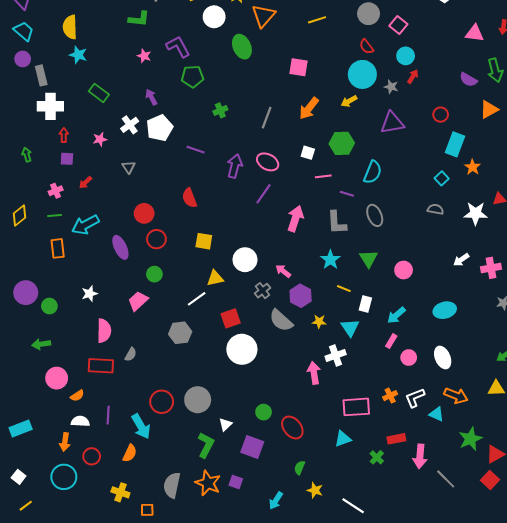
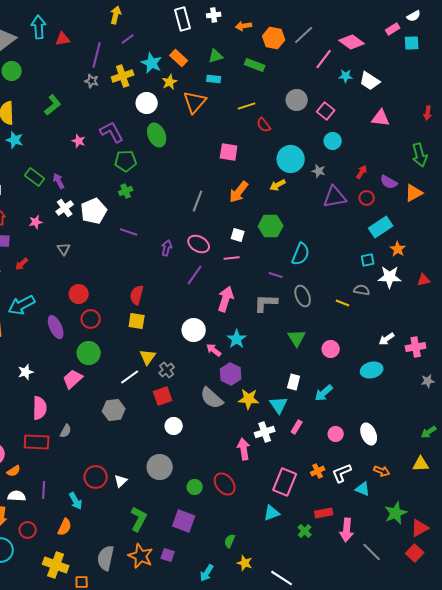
green L-shape: (139, 19) -> (53, 105), moved, turned -45
pink triangle: (475, 33) -> (381, 118), moved
green ellipse: (242, 47) -> (157, 135), moved
red semicircle: (366, 47) -> (264, 125), moved
red arrow: (413, 76) -> (362, 172), moved
purple semicircle: (468, 80) -> (389, 182), moved
purple arrow: (151, 97) -> (59, 181), moved
green cross: (220, 110) -> (126, 191), moved
purple triangle: (392, 123) -> (335, 197), moved
cyan rectangle: (455, 144) -> (381, 227), turned 35
purple arrow: (235, 166) -> (167, 248), size x0.7
pink line: (323, 176) -> (232, 258), moved
cyan square: (442, 178) -> (368, 260), turned 32
red semicircle: (189, 198) -> (137, 295), moved, turned 36
white star: (476, 213) -> (390, 277), moved
gray L-shape: (337, 223) -> (266, 303), turned 95
white circle: (245, 260) -> (194, 330), moved
cyan star: (330, 260) -> (237, 339), moved
green circle: (154, 274) -> (89, 353), size x1.5
yellow triangle: (215, 278) -> (148, 357), turned -42
yellow line: (344, 289) -> (343, 303), moved
gray cross: (262, 291) -> (167, 370), moved
cyan ellipse: (445, 310) -> (372, 370), moved
yellow star: (319, 321) -> (249, 399), size x1.5
pink rectangle: (391, 341) -> (297, 427), moved
white circle: (242, 349) -> (174, 426), size x0.6
orange arrow: (456, 396) -> (382, 471), size x0.7
gray circle: (198, 400) -> (160, 467), moved
pink rectangle: (356, 407) -> (285, 482), turned -64
white triangle: (225, 424) -> (121, 481), moved
cyan arrow: (141, 426) -> (76, 501), size x0.7
red ellipse: (292, 428) -> (225, 484), moved
yellow cross: (120, 492) -> (56, 565), size x1.4

